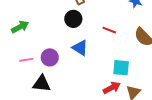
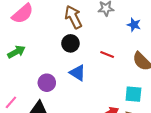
pink line: (26, 60) -> (11, 102), moved, turned -40
cyan square: (121, 68) -> (133, 94), moved

